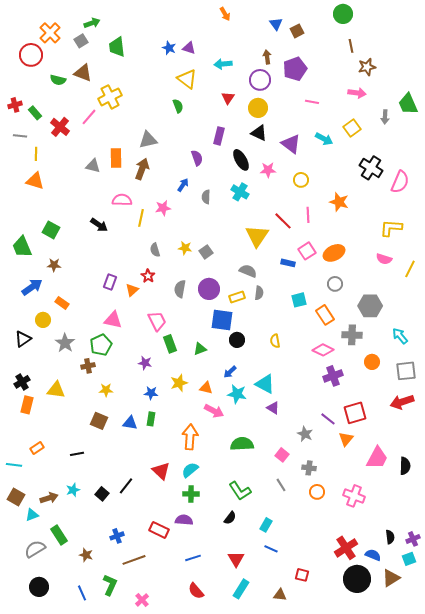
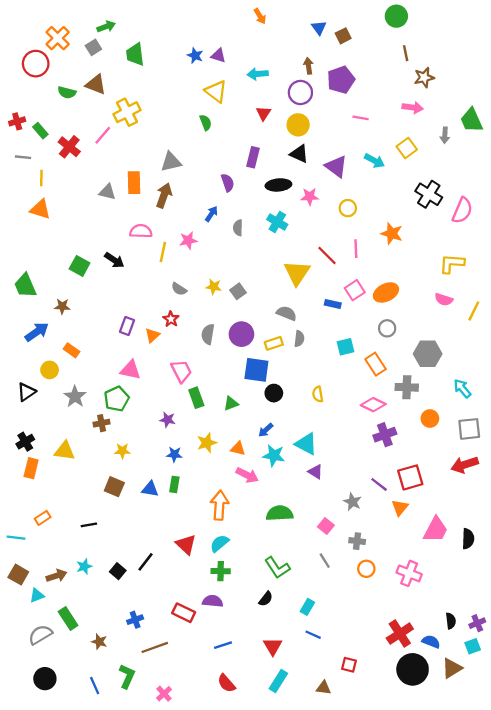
black ellipse: (241, 160) -> (278, 185), turned -65
green square: (51, 230) -> (80, 266), moved
gray semicircle: (155, 250) -> (179, 289), turned -40

